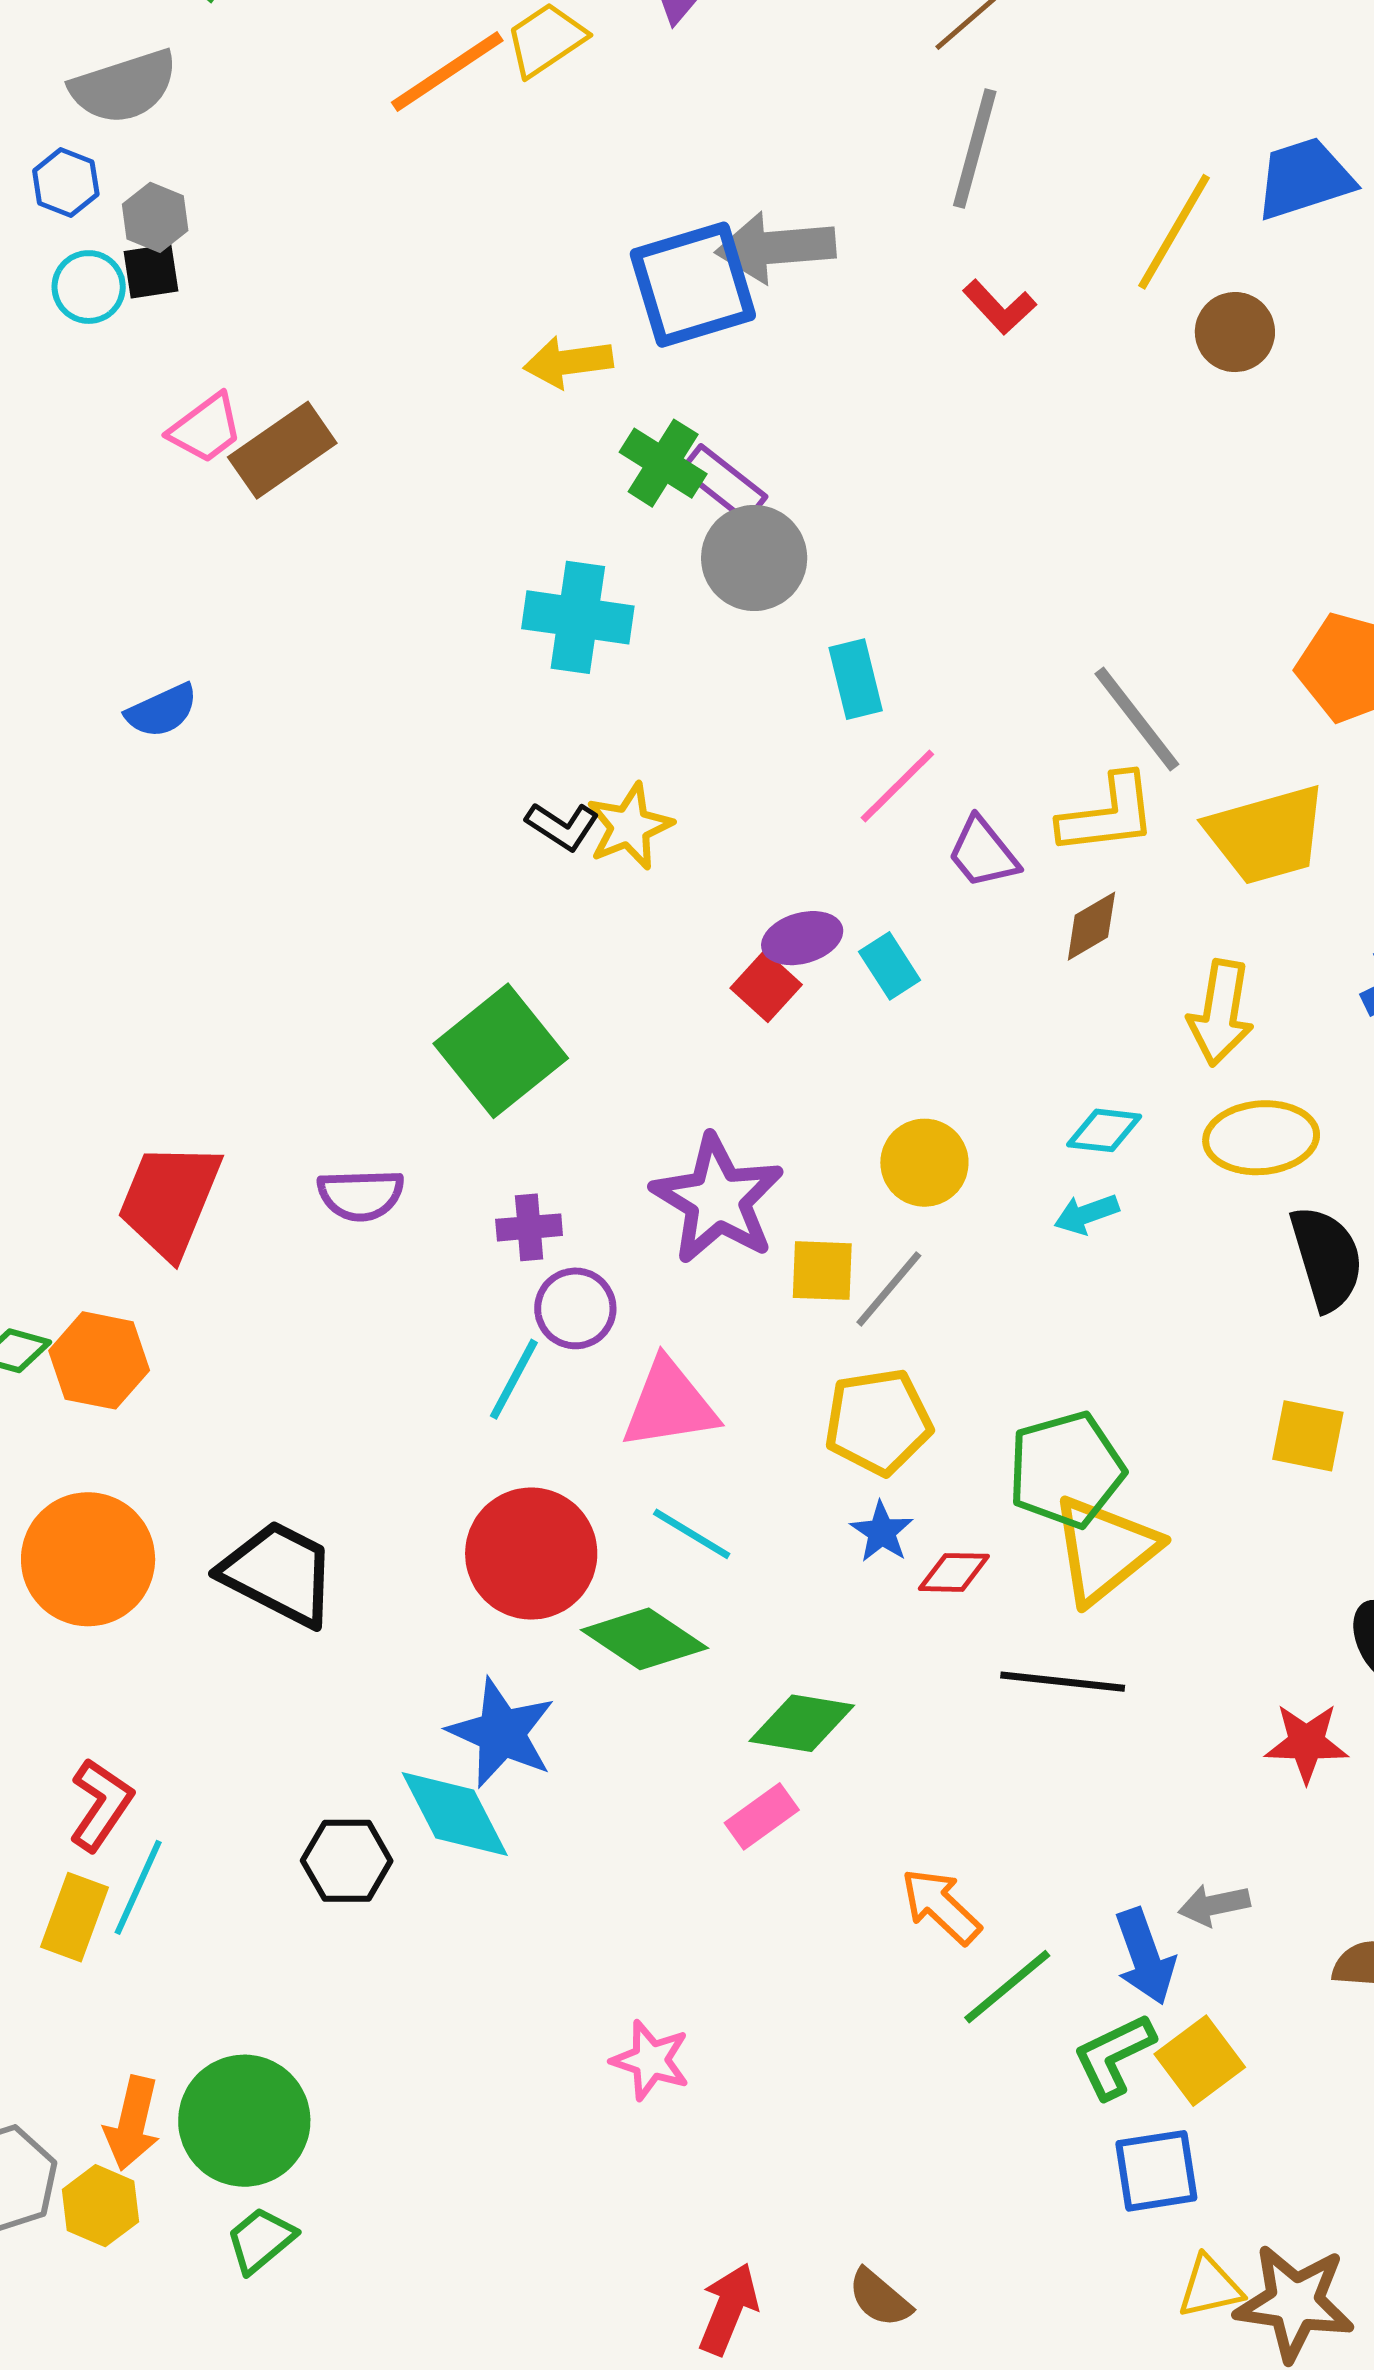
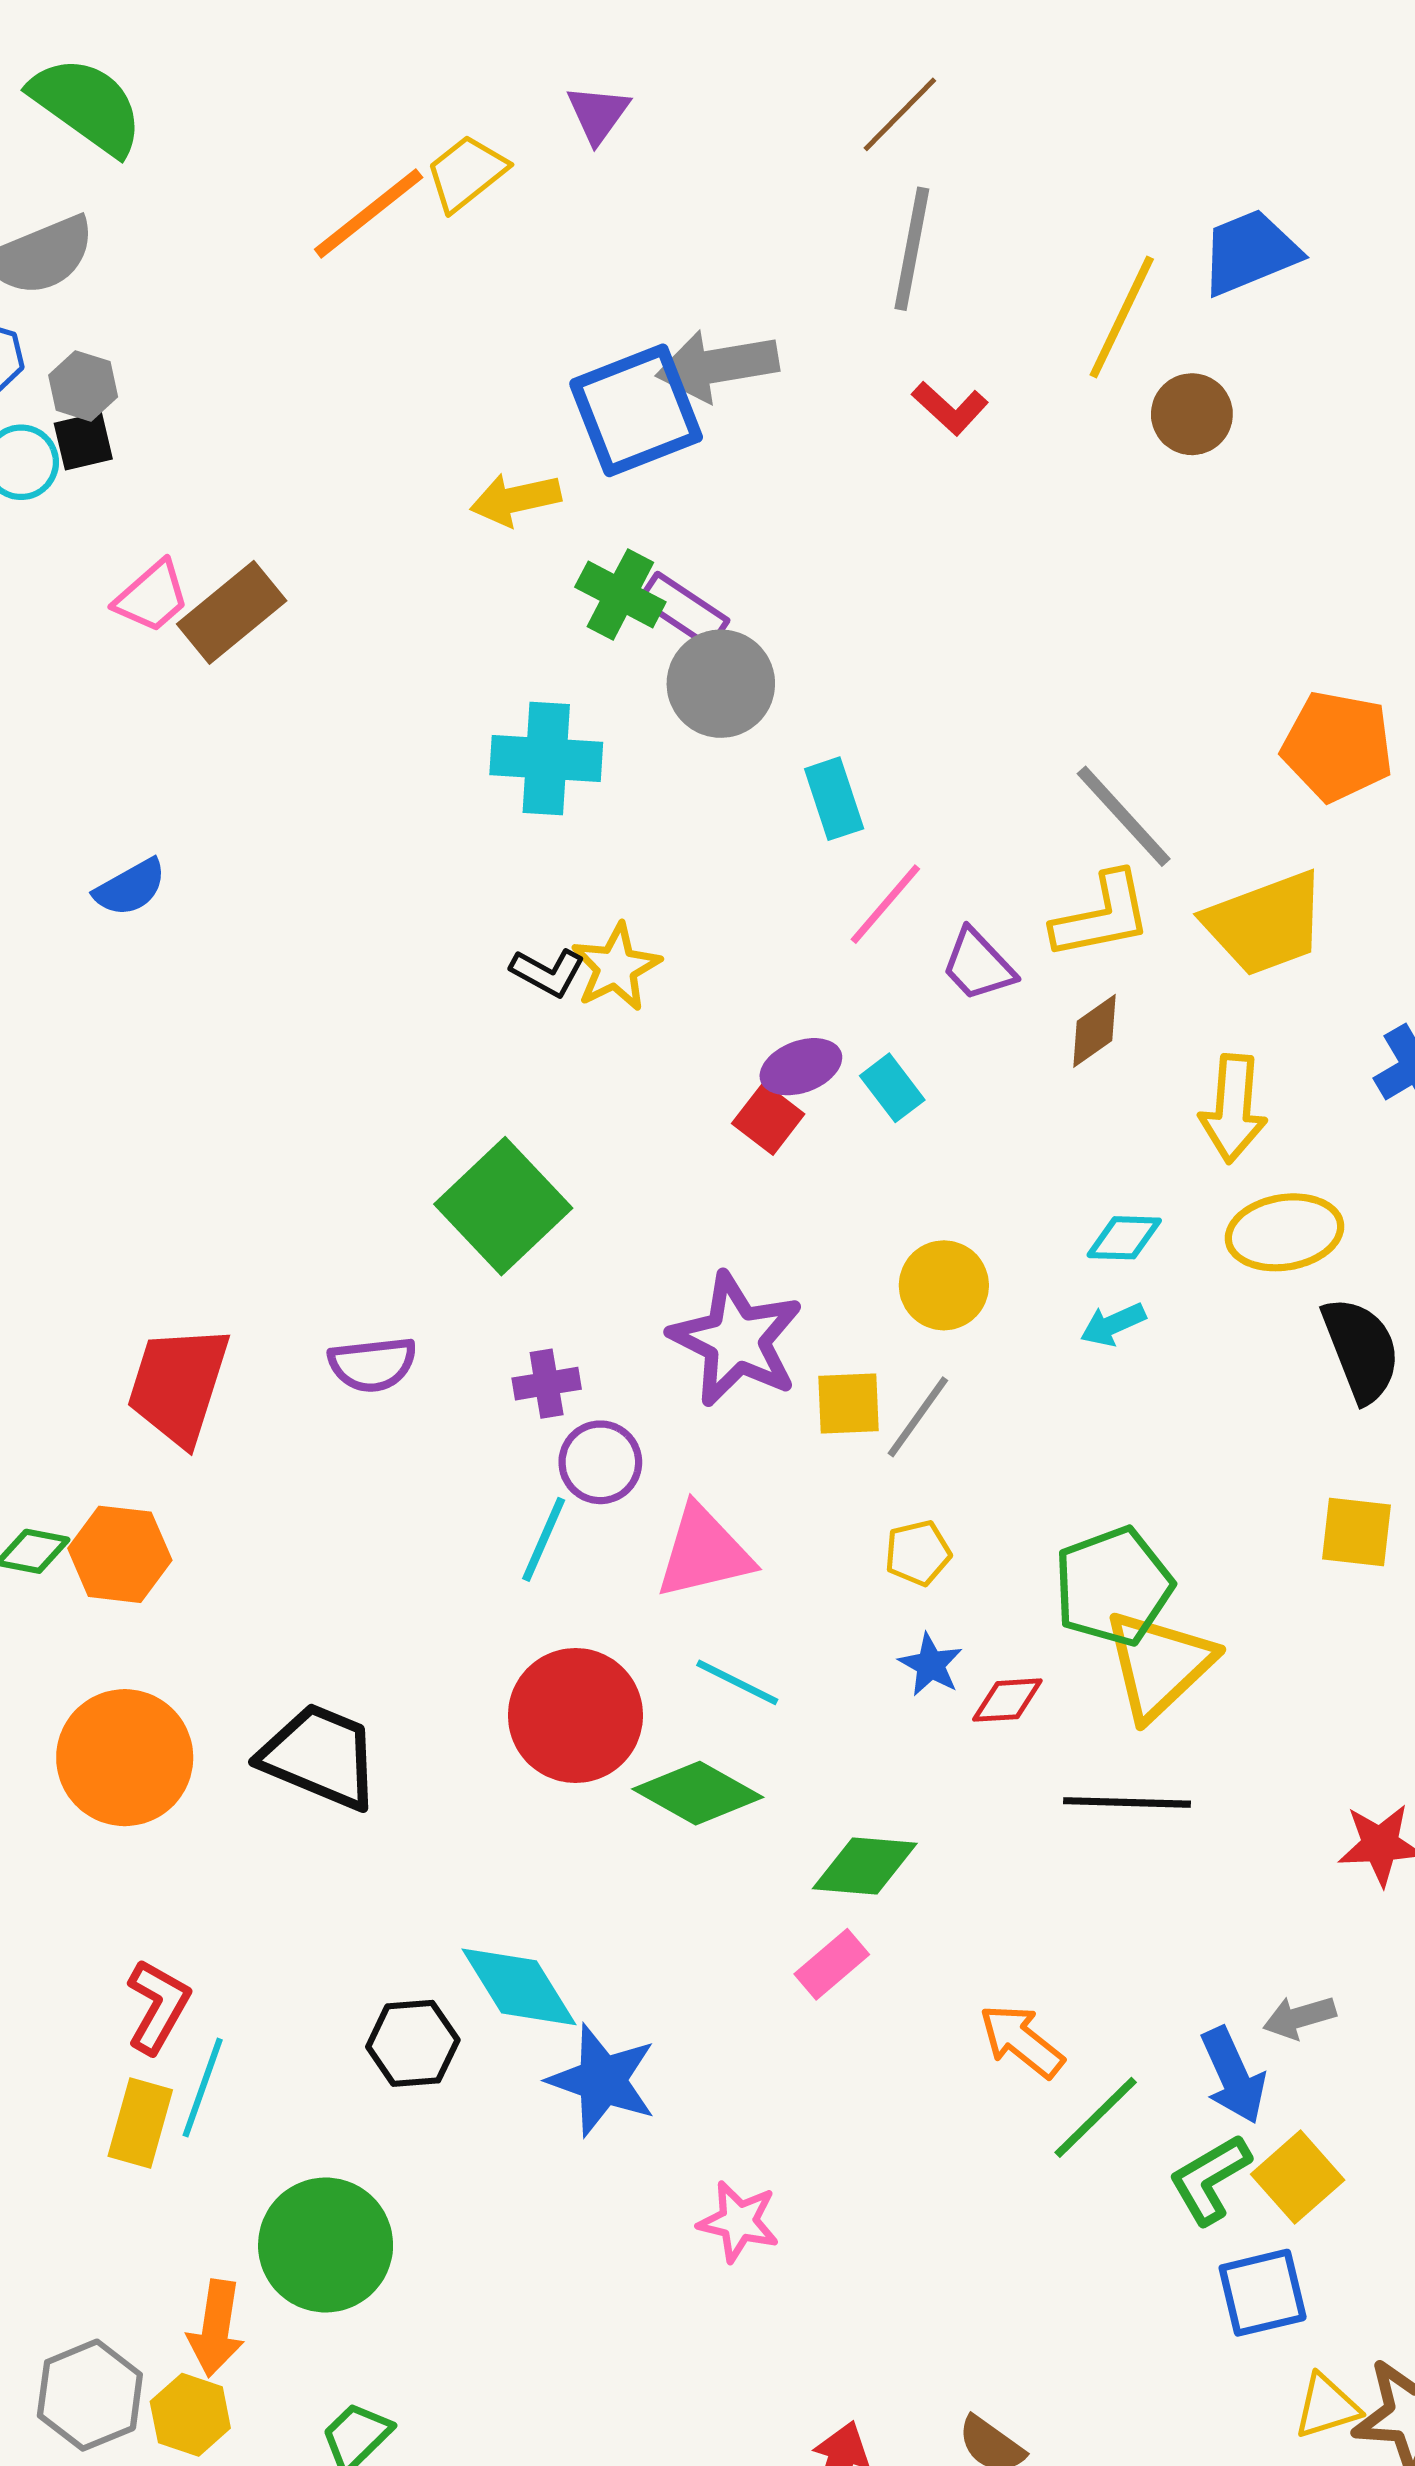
yellow pentagon: (878, 1422) -> (918, 1553), size x0.6
blue star: (501, 1733) -> (602, 2080), moved
green circle: (244, 2121) -> (326, 2245), moved

